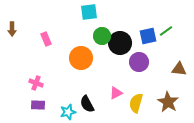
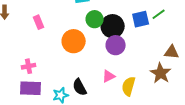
purple circle: (139, 62) -> (116, 45), moved
pink cross: (36, 83) -> (29, 66), turned -32
brown star: (168, 102) -> (161, 73), moved
purple rectangle: (38, 105) -> (31, 88), size x1.5

